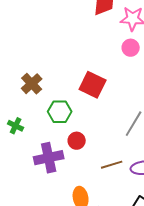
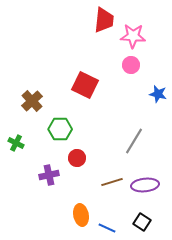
red square: (93, 85) -> (85, 85), moved
purple cross: (49, 158) -> (49, 175), size x0.7

